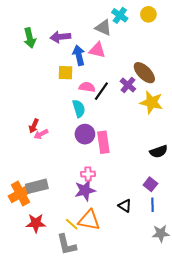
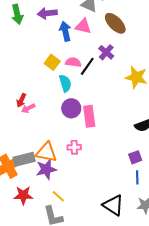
yellow square: (66, 73) -> (52, 62), moved, turned 35
brown ellipse: (144, 73) -> (115, 23), moved
purple cross: (128, 85) -> (106, 52), moved
purple square: (150, 184) -> (135, 157), turned 32
purple star: (85, 190) -> (46, 169), moved
black triangle: (125, 206) -> (113, 205), moved, size x1.6
orange triangle: (89, 220) -> (46, 152), moved

